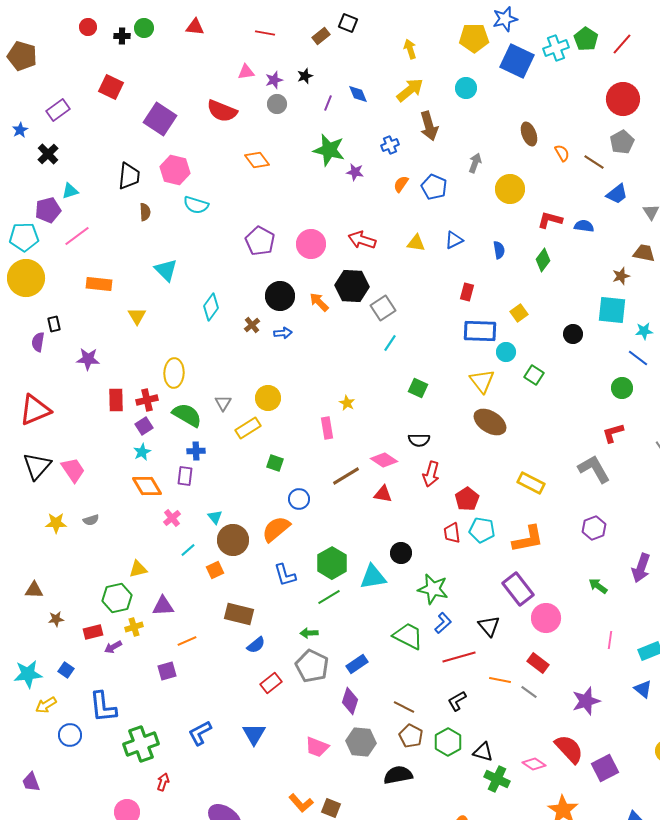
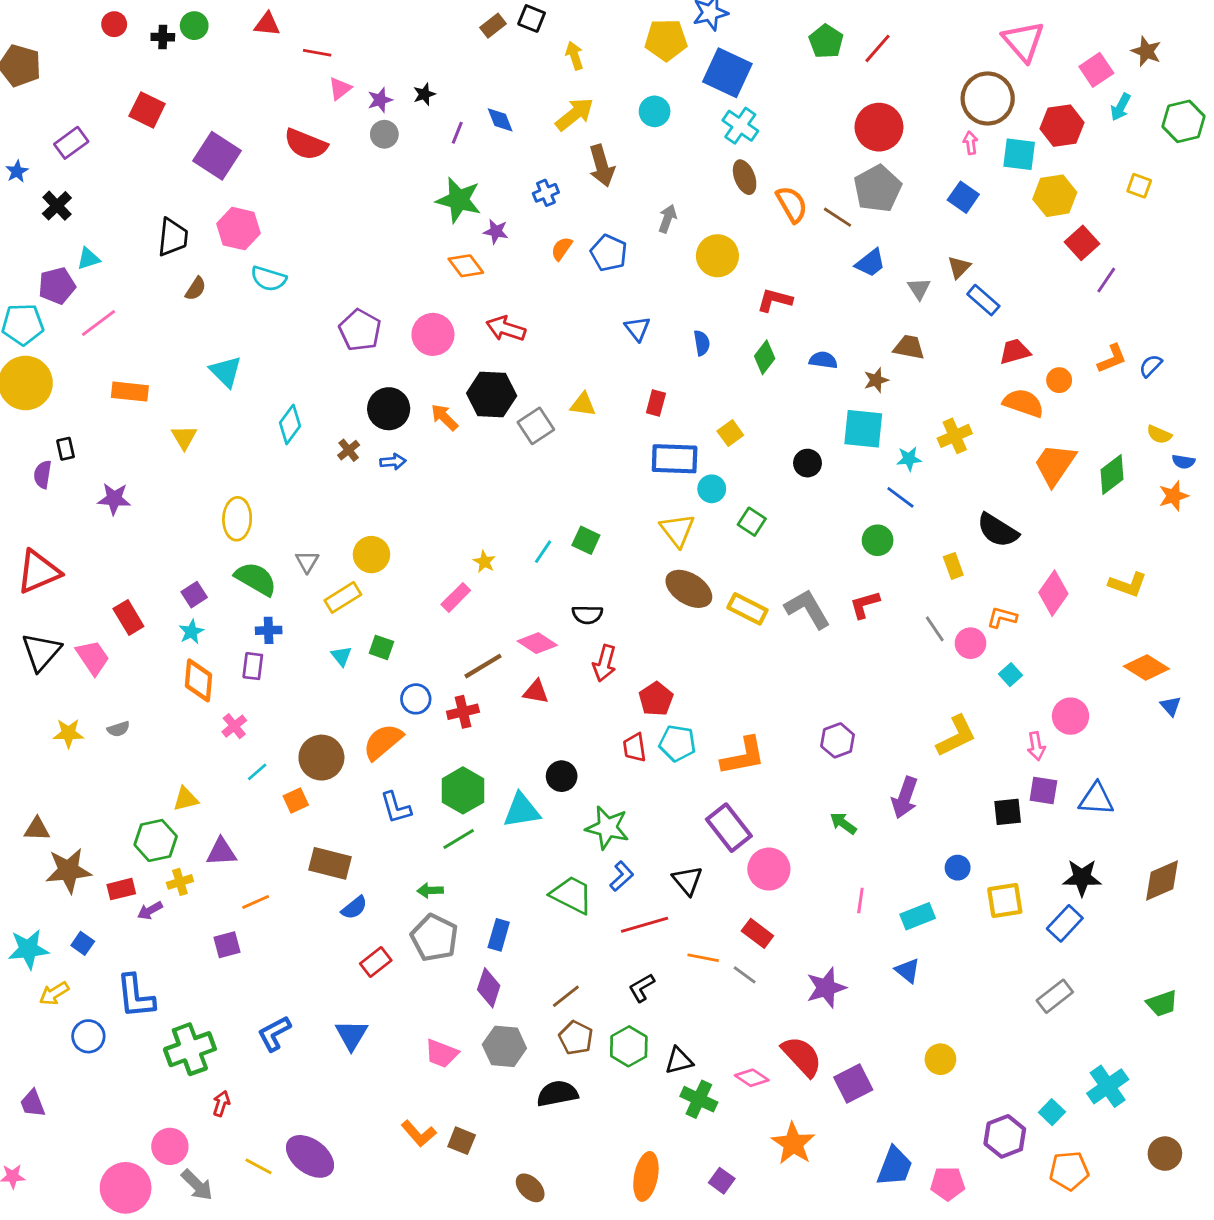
black square: (348, 23) -> (532, 18), moved
red line: (265, 33) -> (317, 53), moved
brown rectangle: (321, 36) -> (493, 26), moved
cyan cross: (556, 48) -> (740, 126), moved, turned -35
pink triangle: (246, 72) -> (340, 88), turned -30
gray pentagon: (622, 142) -> (878, 189), size x1.4
orange semicircle: (562, 153) -> (792, 204), size x1.5
orange diamond: (257, 160) -> (466, 266), moved
brown semicircle: (145, 212) -> (196, 289), turned 36
blue semicircle: (584, 226) -> (823, 360), moved
blue triangle: (454, 240) -> (637, 329), turned -42
yellow triangle: (416, 243) -> (583, 404), moved
cyan line: (390, 343) -> (543, 552), moved
red rectangle: (116, 400) -> (128, 617), moved, turned -30
red cross: (147, 400) -> (463, 712), moved
pink rectangle: (327, 428) -> (456, 597), turned 55
gray L-shape: (594, 469) -> (808, 609), moved
yellow rectangle: (531, 483) -> (747, 609), moved
orange diamond: (147, 486) -> (198, 680), turned 36
cyan triangle: (215, 517) -> (341, 656), moved
brown star: (56, 619) -> (68, 870), size x2.0
blue rectangle: (357, 664) -> (499, 935), turned -40
brown line: (404, 707) -> (566, 996), turned -65
black triangle: (483, 752) -> (679, 1061), turned -30

